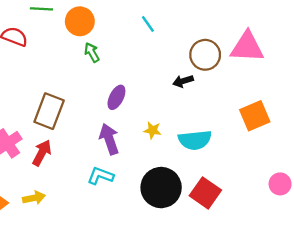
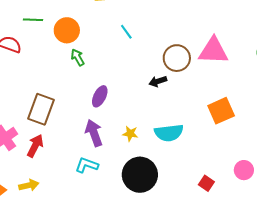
yellow star: (152, 130) -> (130, 134), moved
red square: (205, 193) -> (206, 183), moved, size x0.6

